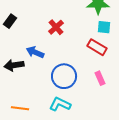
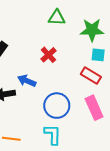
pink rectangle: (100, 78) -> (94, 108), size x1.6
cyan L-shape: (60, 104) -> (53, 135), turned 65

